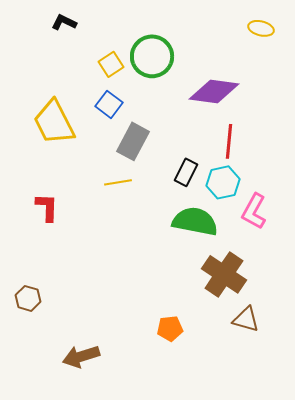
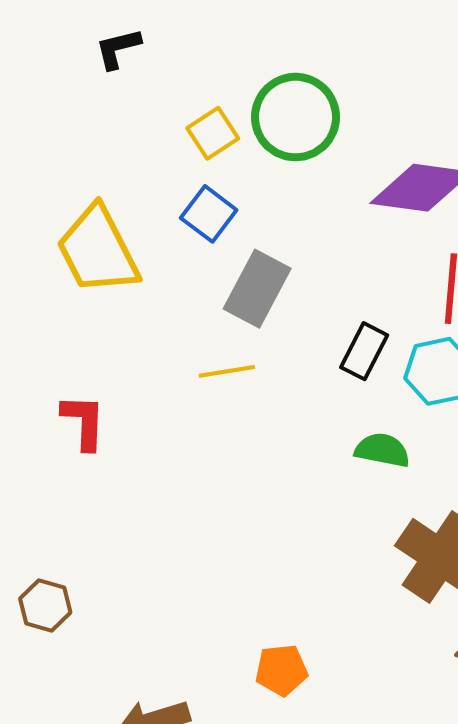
black L-shape: (64, 22) -> (118, 48), turned -40
green semicircle: (195, 221) -> (382, 450), size x0.6
orange pentagon: (170, 328) -> (281, 670), moved

